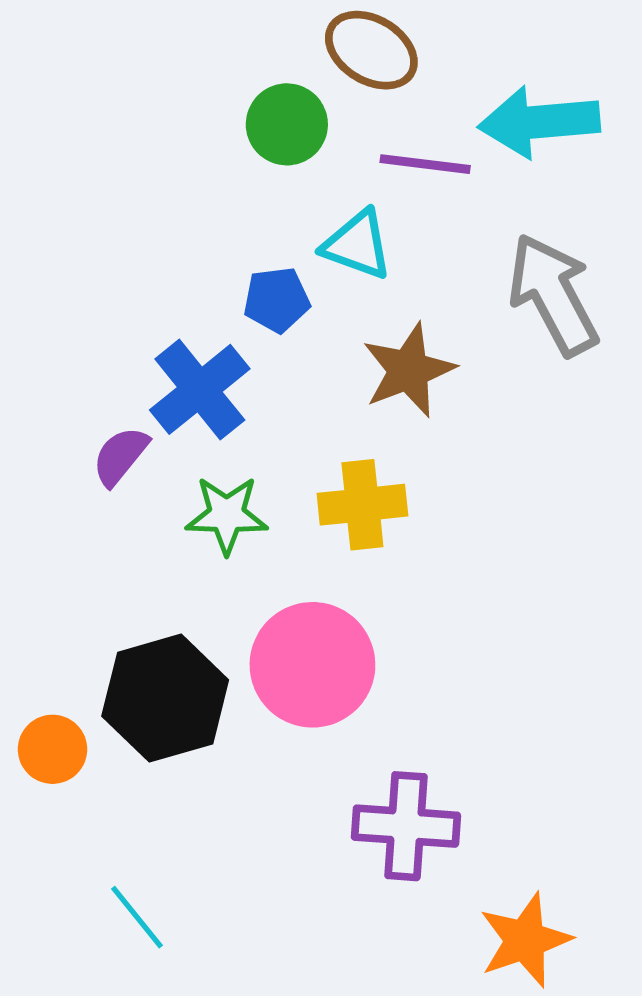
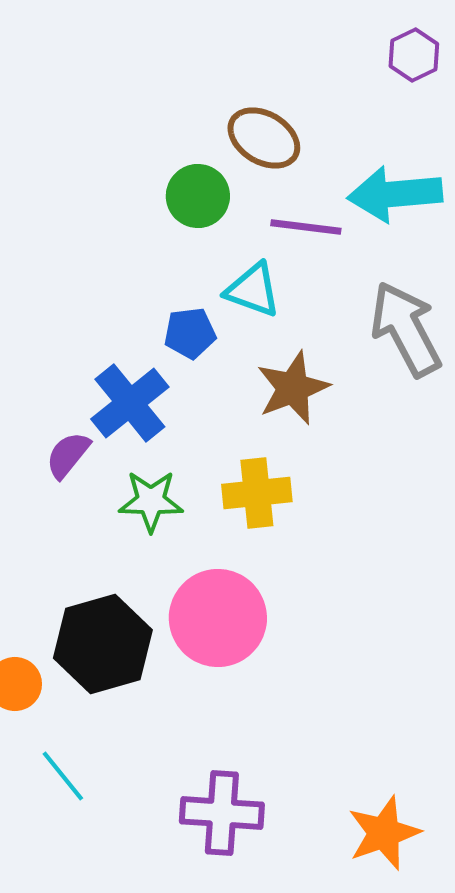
purple cross: (406, 826) -> (222, 813), moved
cyan line: (137, 917) -> (63, 776), moved

